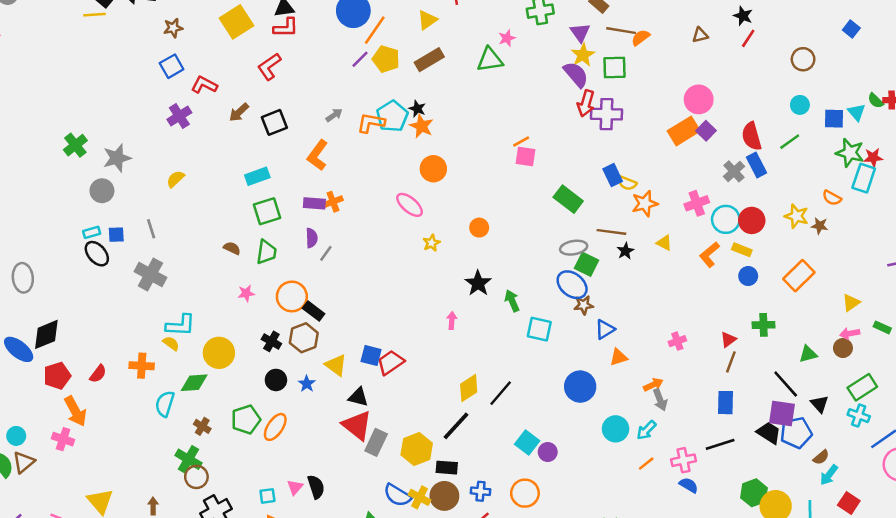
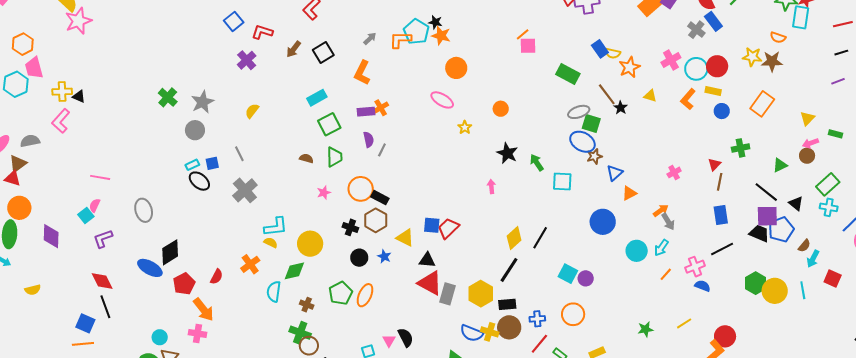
brown star: (820, 226) -> (772, 61), size x1.5
brown line: (611, 232) -> (607, 94), turned 55
gray cross: (150, 274) -> (245, 190), turned 30
orange cross: (142, 366) -> (250, 264), turned -30

